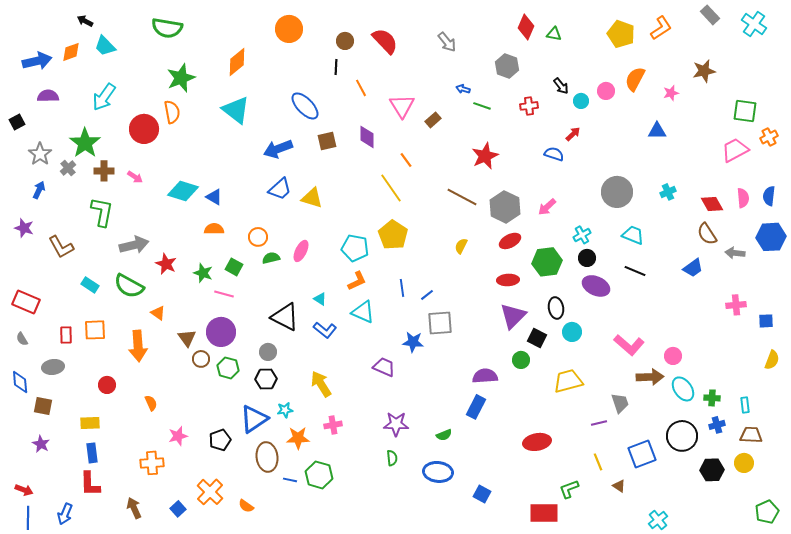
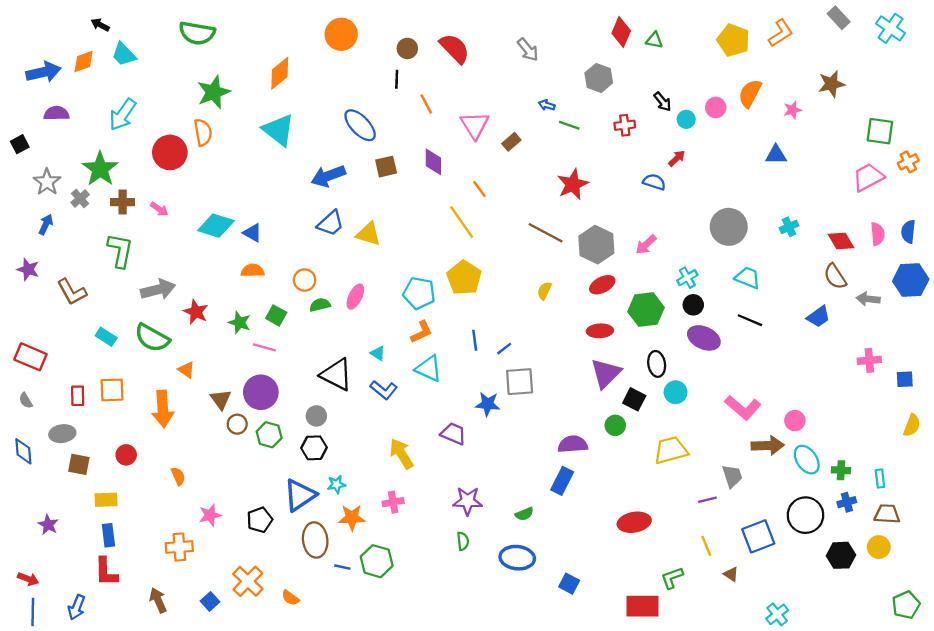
yellow arrow: (321, 384) -> (401, 454), moved
brown square: (43, 406) -> (79, 464), moved

